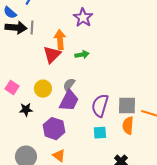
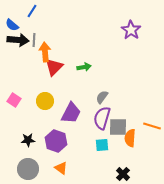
purple star: (83, 18) -> (131, 30), moved
orange arrow: (60, 40) -> (45, 52), moved
gray semicircle: (69, 85) -> (102, 97), moved
gray square: (127, 106) -> (118, 127), moved
black star: (26, 110) -> (28, 140), moved

